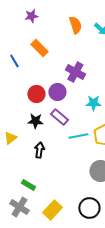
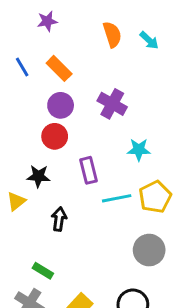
blue line: (14, 61) -> (22, 67), moved
purple circle: (57, 92) -> (61, 105), moved
purple rectangle: (59, 117) -> (89, 170), turned 36
black star: (35, 121) -> (38, 176), moved

